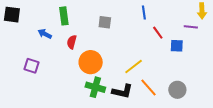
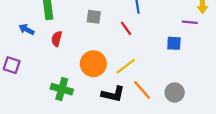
red line: (158, 33) -> (126, 28), moved
orange circle: (91, 62) -> (93, 64), moved
green cross: (95, 87) -> (62, 89), moved

